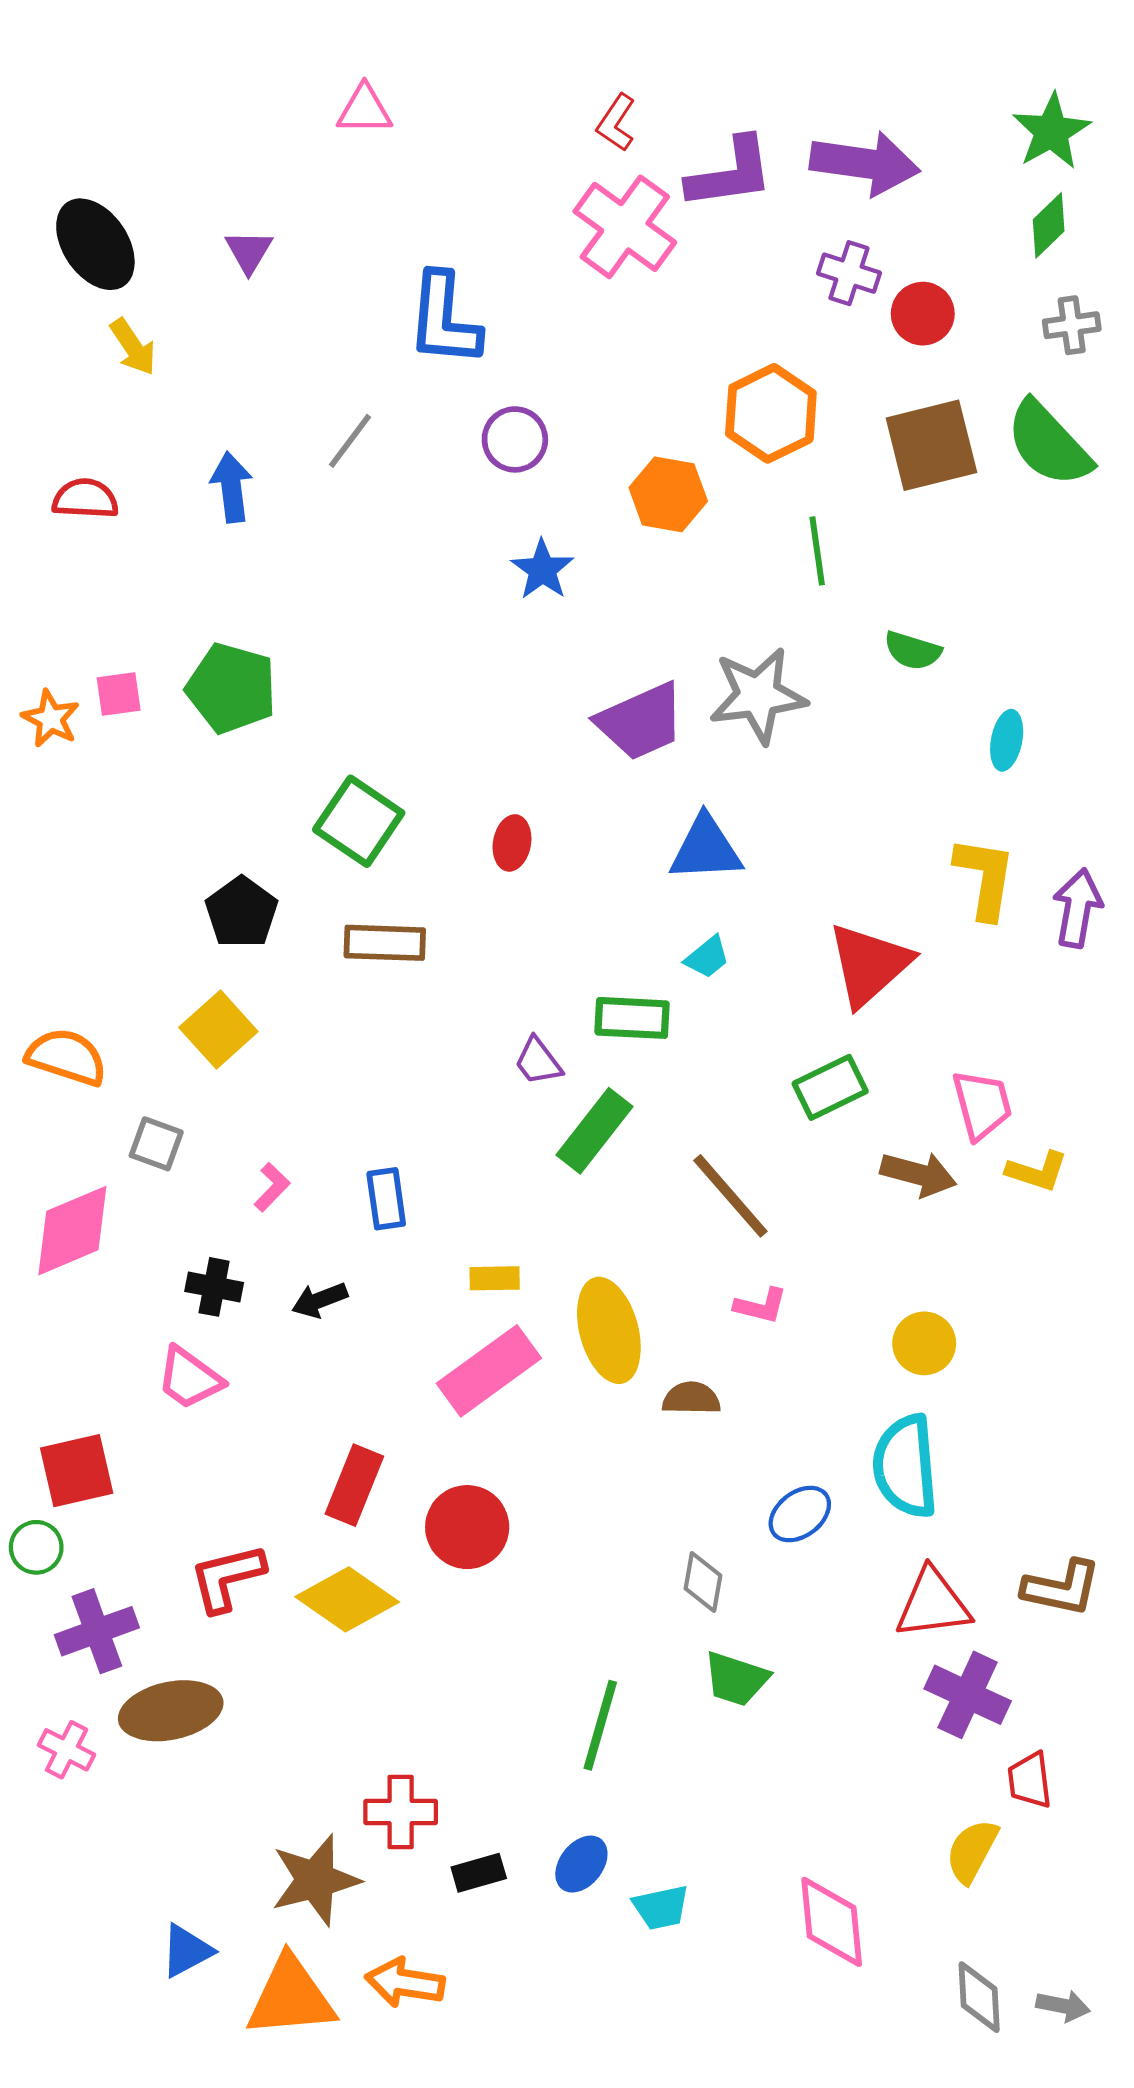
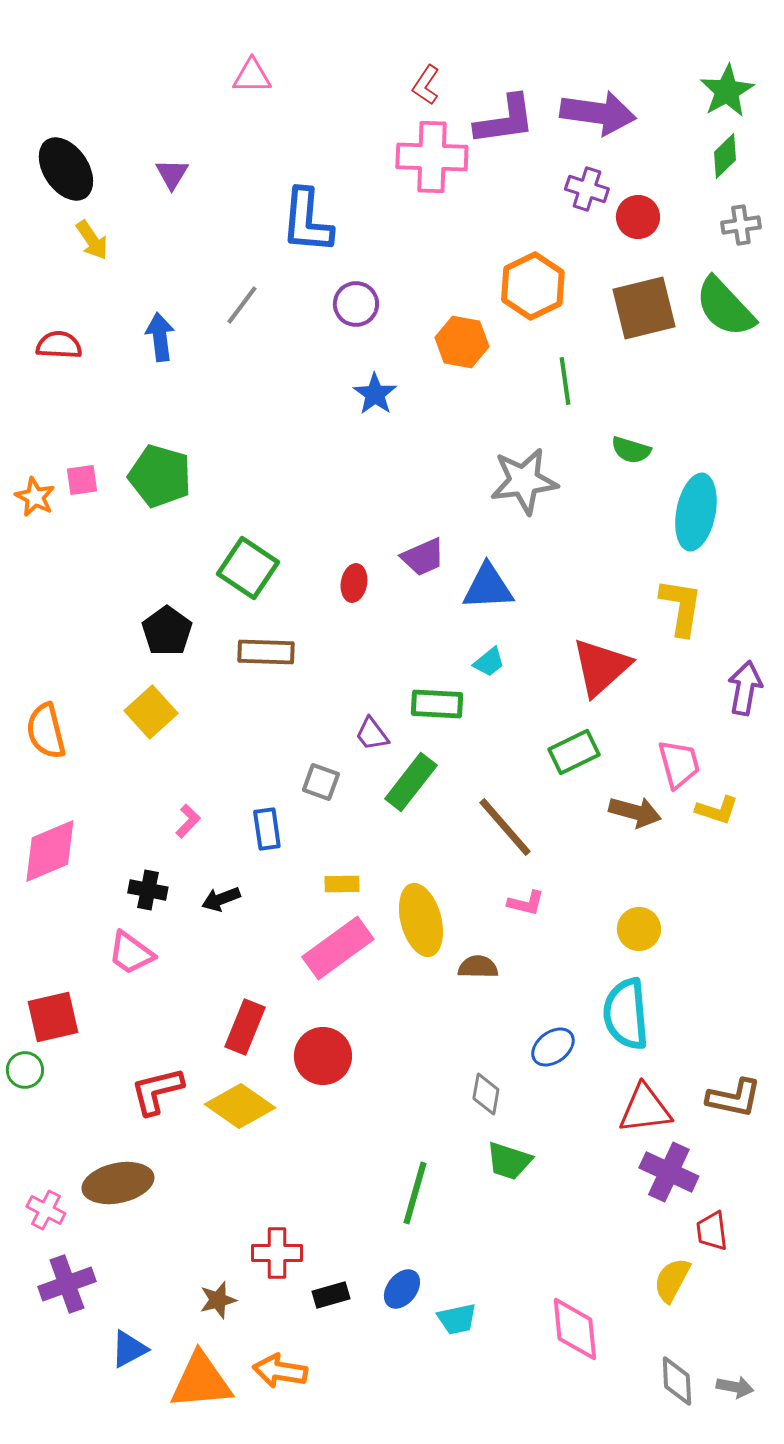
pink cross: (625, 227) -> (432, 157), turned -34
purple trapezoid: (641, 721) -> (423, 557), moved, size x0.7
cyan ellipse: (1007, 740) -> (696, 512), size x1.8
purple arrow: (1078, 908) -> (745, 688), moved
orange semicircle: (67, 1057) -> (46, 731), turned -122
gray square: (156, 1144) -> (321, 782), moved
purple cross: (97, 1631) -> (67, 1284), moved
brown star: (315, 1880) -> (218, 1300), size x0.6

